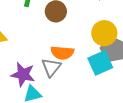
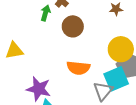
gray triangle: (51, 67) -> (103, 91), moved

